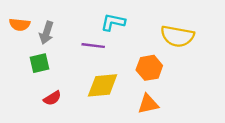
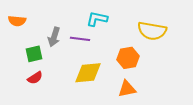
gray arrow: (46, 33) -> (54, 37), moved
red semicircle: (52, 98) -> (35, 78), moved

